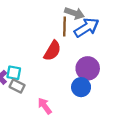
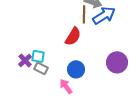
purple circle: (88, 68) -> (117, 62), moved
blue circle: (81, 87) -> (76, 69), moved

